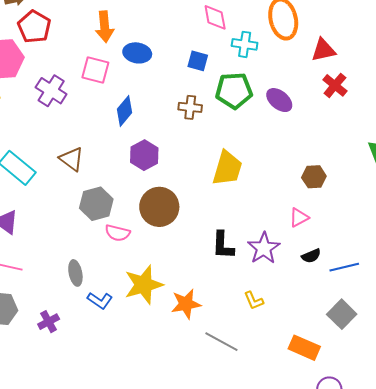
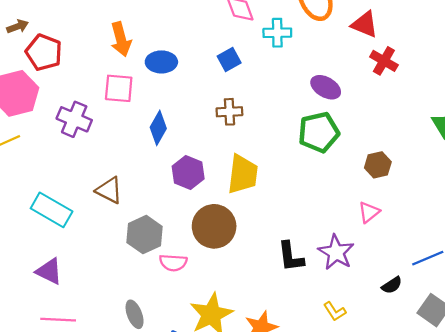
red triangle: (323, 50) -> (365, 24), turned 44
blue square: (198, 61) -> (229, 59), turned -35
green pentagon: (234, 91) -> (319, 132), moved
yellow trapezoid: (227, 168) -> (243, 174), moved
black semicircle: (311, 256) -> (392, 285), moved

